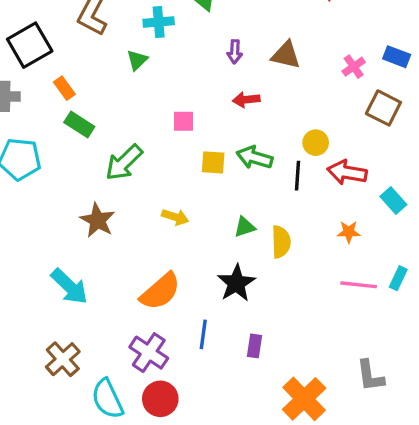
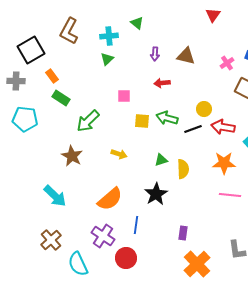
green triangle: (137, 60) -> (107, 59), moved
black line: (297, 176) -> (193, 129), turned 66
orange star: (349, 232) -> (224, 163), size x1.6
purple rectangle: (255, 346) -> (183, 233), moved
red circle: (160, 399) -> (126, 258), moved

